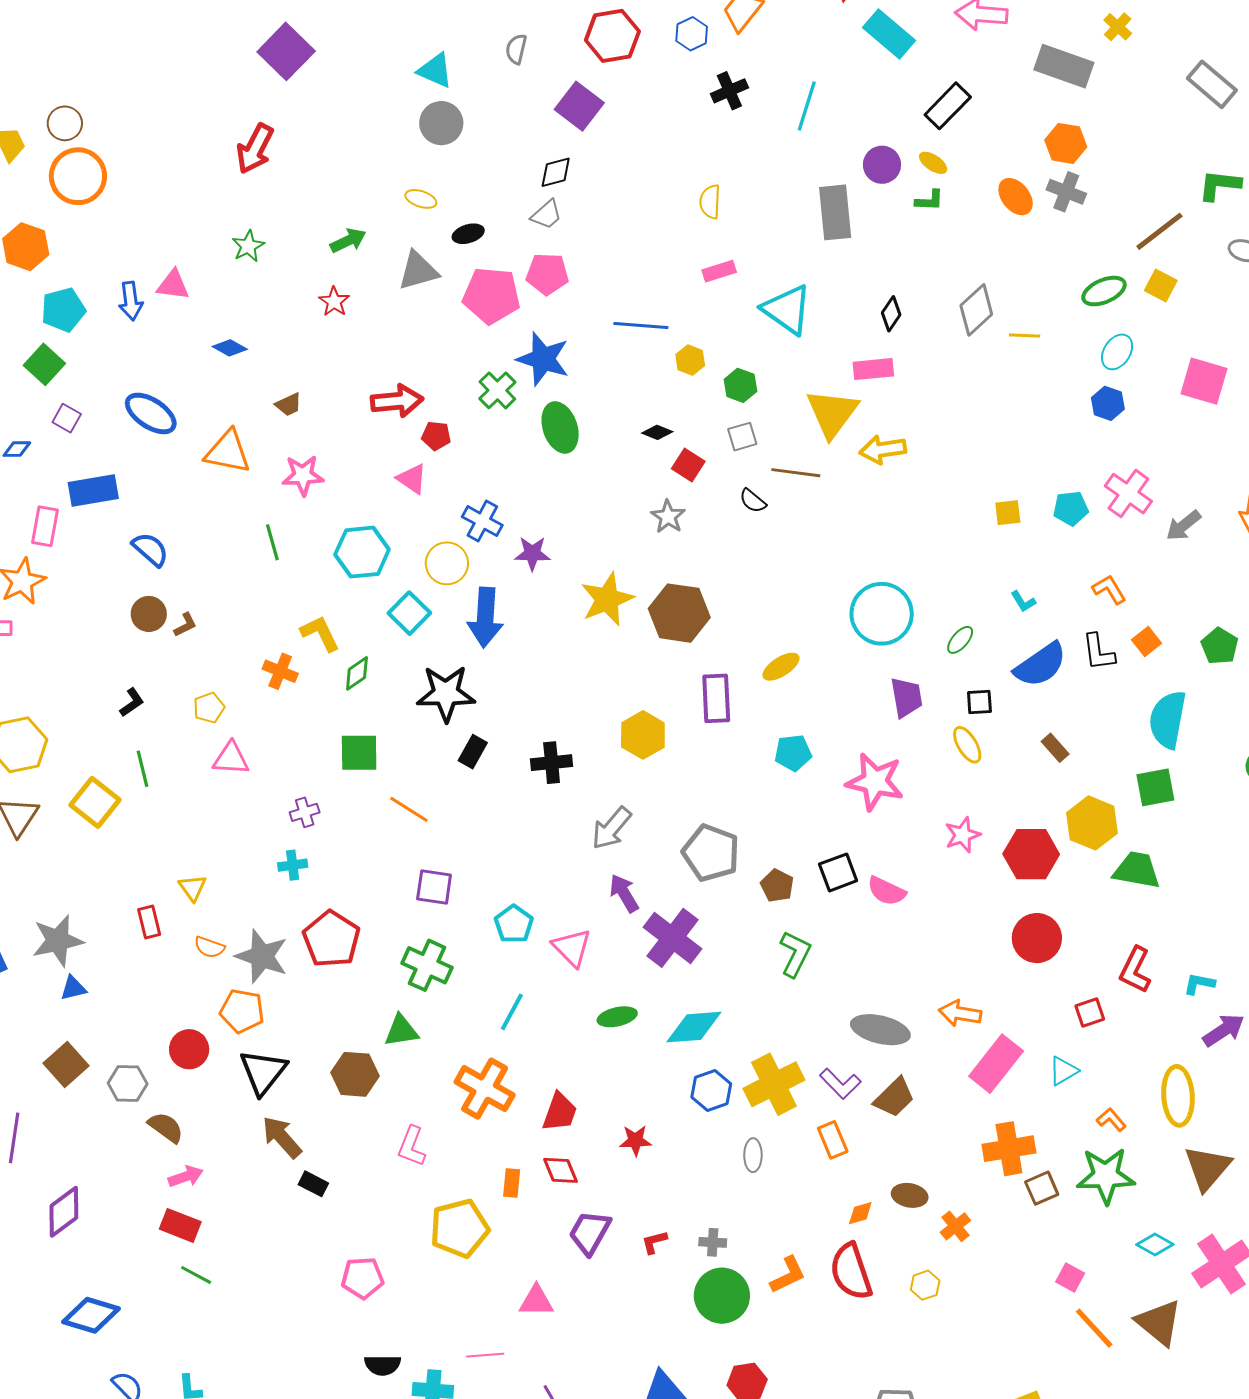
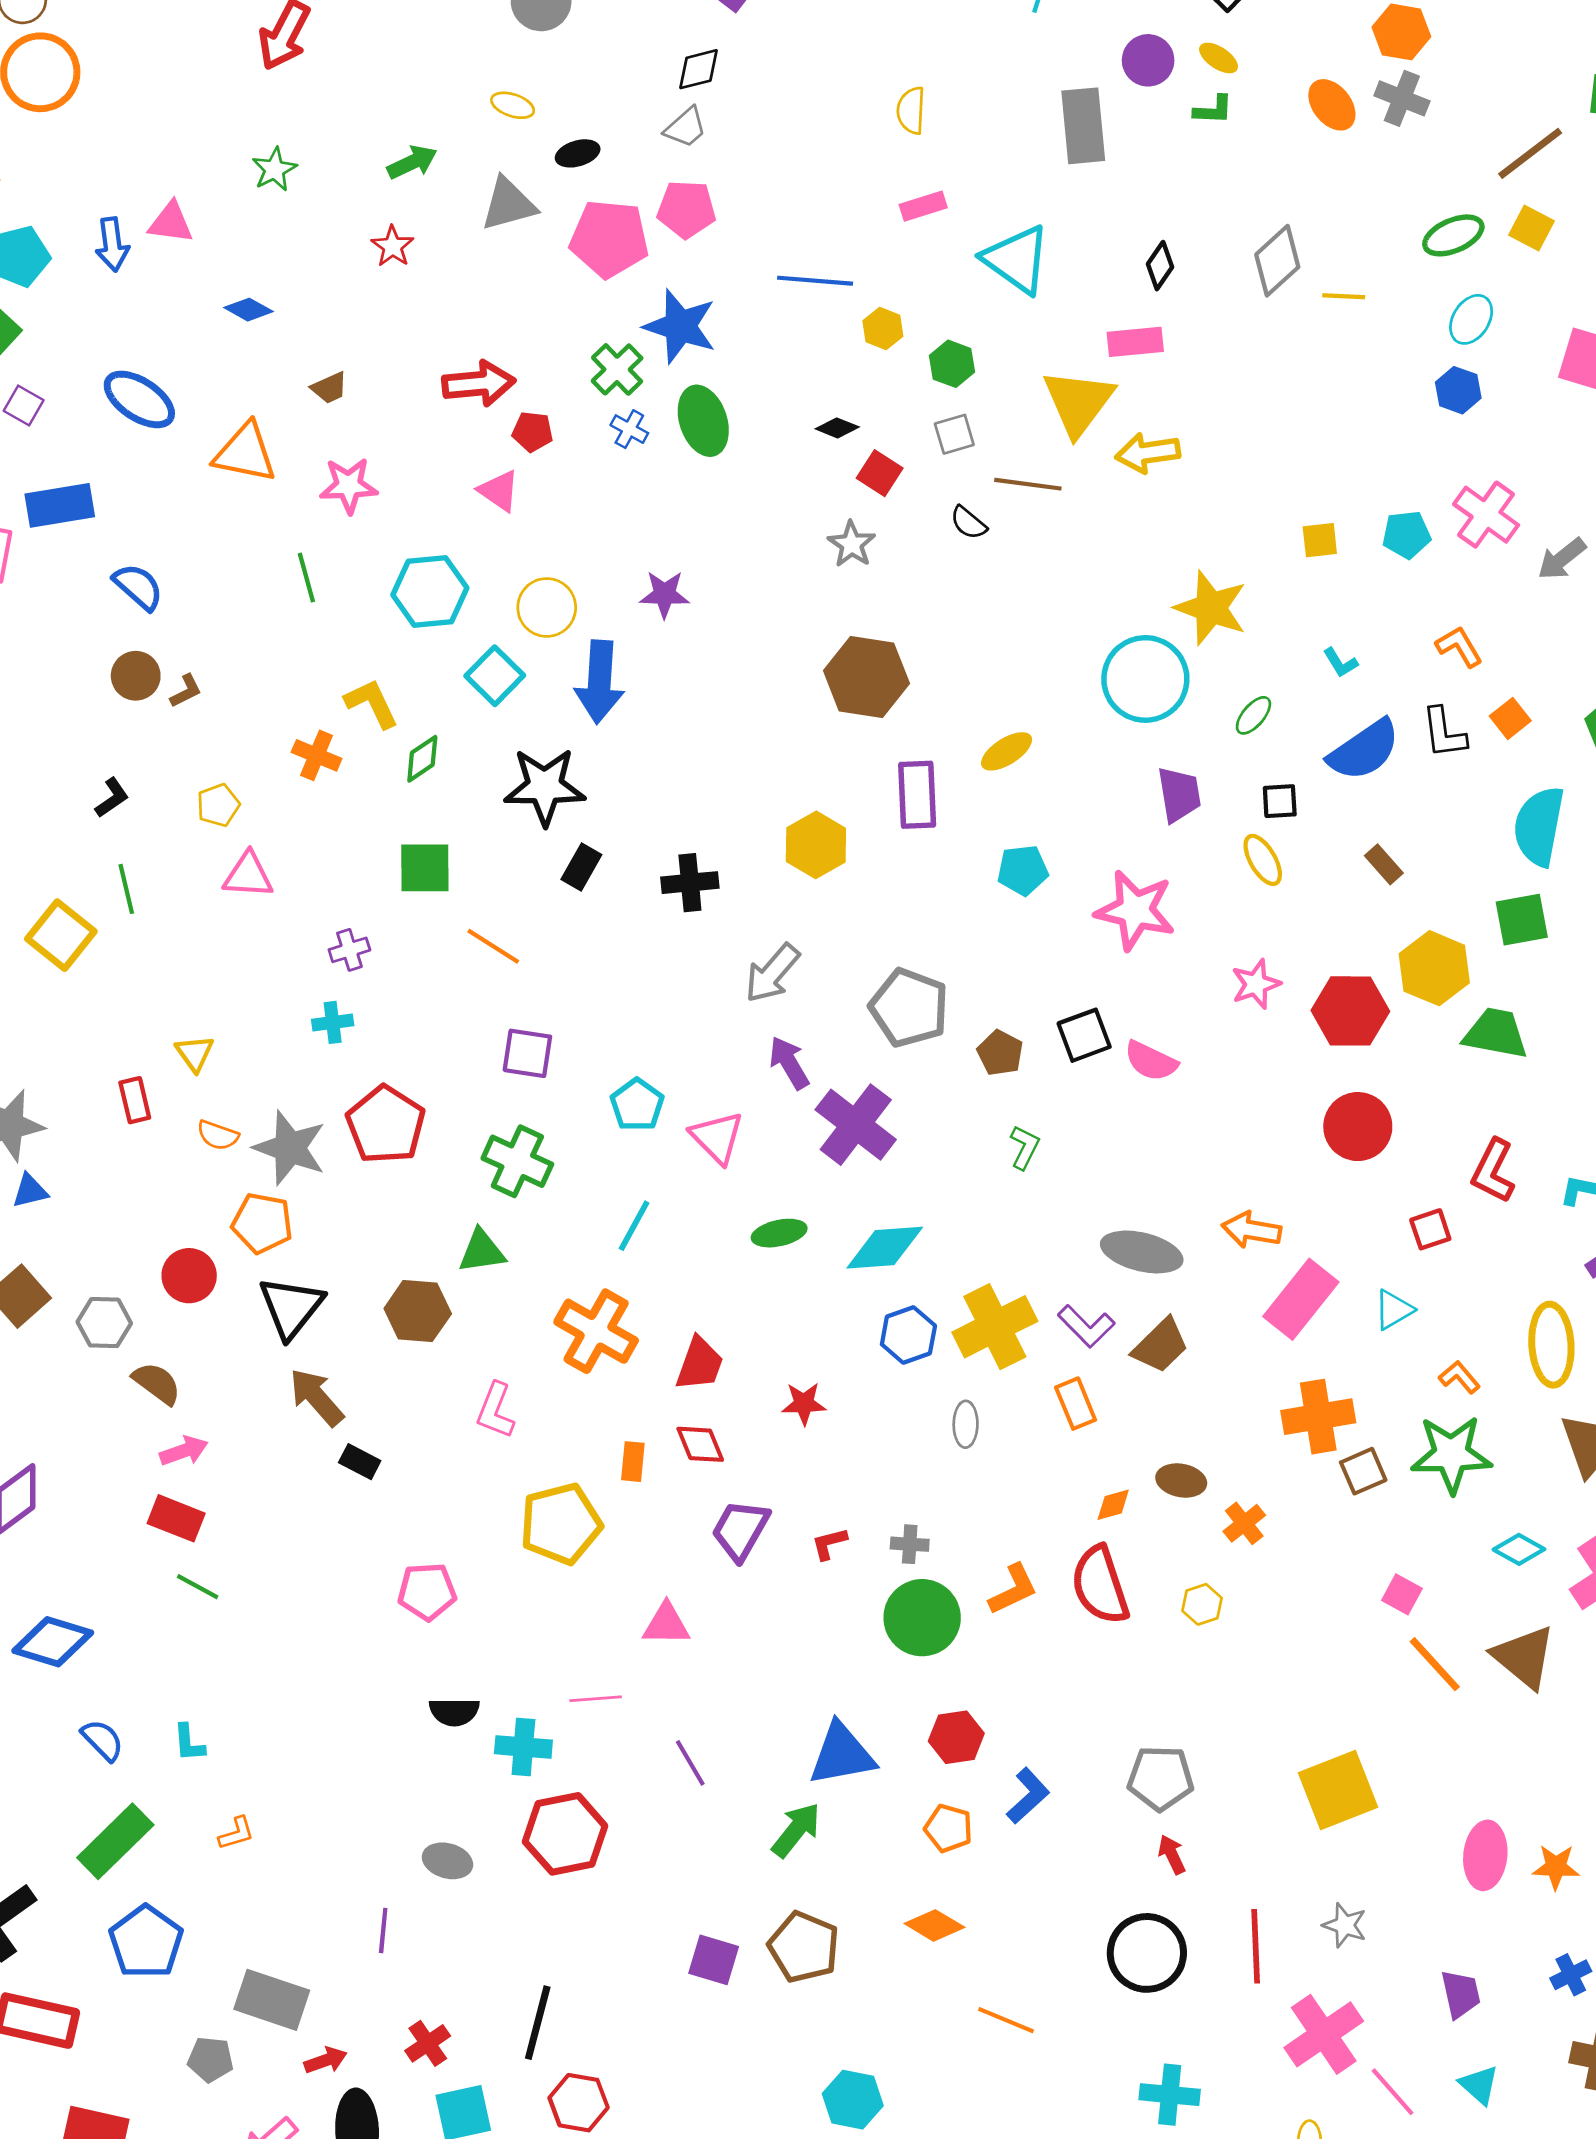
blue cross: (482, 521) -> (629, 429), moved, size x0.7
yellow star: (607, 599) -> (1211, 608), moved, turned -30
green L-shape: (795, 954) -> (1025, 1147), size x0.7

